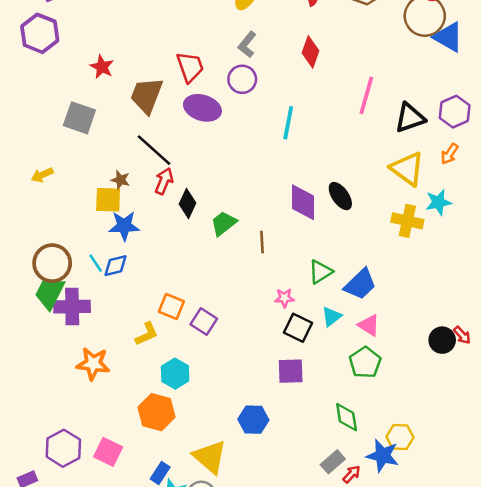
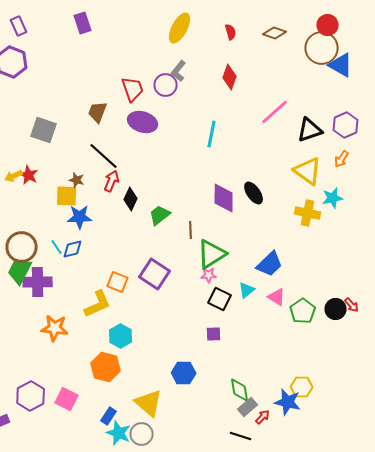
red star: (102, 67) -> (29, 175), moved
purple circle: (242, 79) -> (166, 85), moved
brown trapezoid: (147, 95) -> (98, 112), size x0.7
pink line: (366, 95) -> (275, 112), turned 32
green triangle: (320, 272) -> (212, 254), moved, size x1.5
purple square: (204, 321) -> (155, 274), moved, size x1.4
yellow L-shape: (147, 334) -> (98, 304), size x1.4
green pentagon: (365, 362) -> (303, 311), moved
purple square: (291, 371) -> (214, 334), size x0.7
green diamond: (347, 417) -> (240, 390), moved

